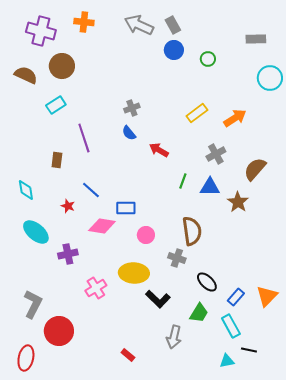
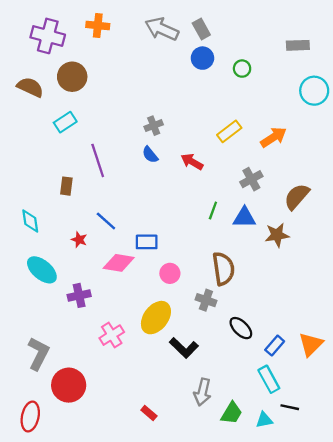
red arrow: (159, 150) -> (192, 162), moved
brown star: (238, 202) -> (277, 235), turned 30
yellow ellipse: (134, 273) -> (156, 318), turned -56
green trapezoid: (199, 313) -> (232, 413), moved

